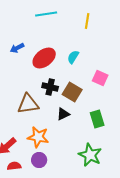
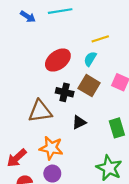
yellow line: (87, 21) -> (100, 39), moved, turned 63
blue arrow: (17, 48) -> (28, 17), moved, turned -120
brown square: (72, 92) -> (89, 86), moved

